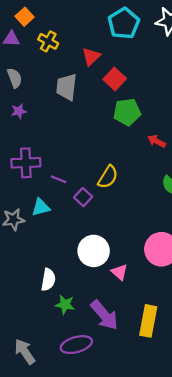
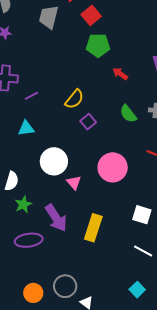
purple line: (58, 179) -> (32, 96), turned -56
purple square: (83, 197) -> (88, 122), moved
cyan triangle: (41, 207) -> (26, 128), moved
green star: (65, 305) -> (23, 204), turned 30

